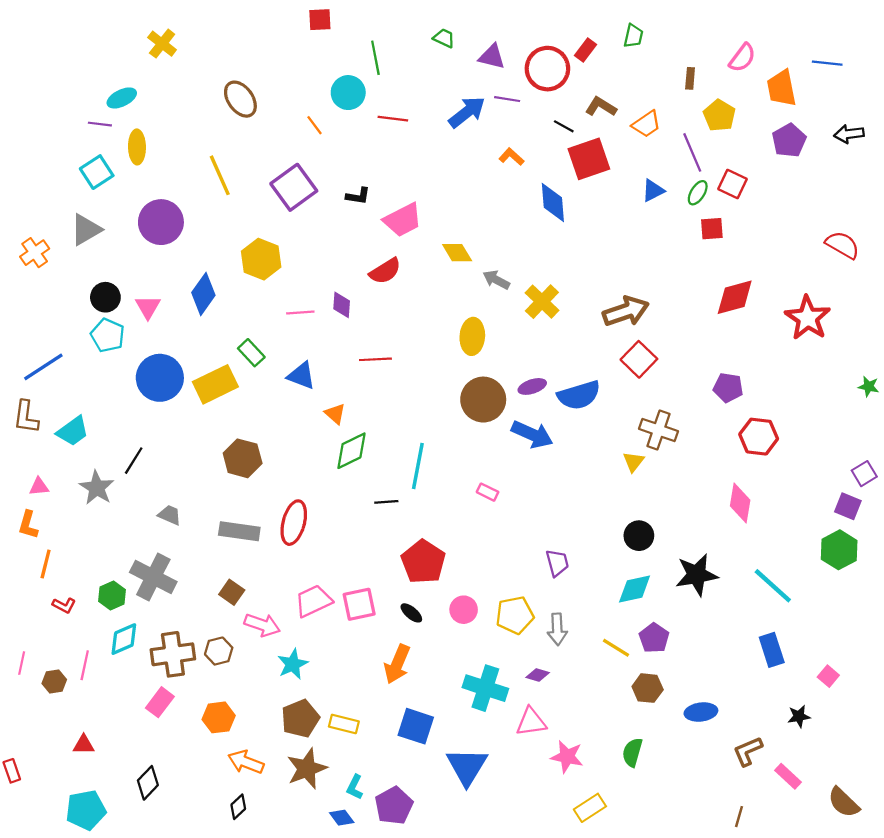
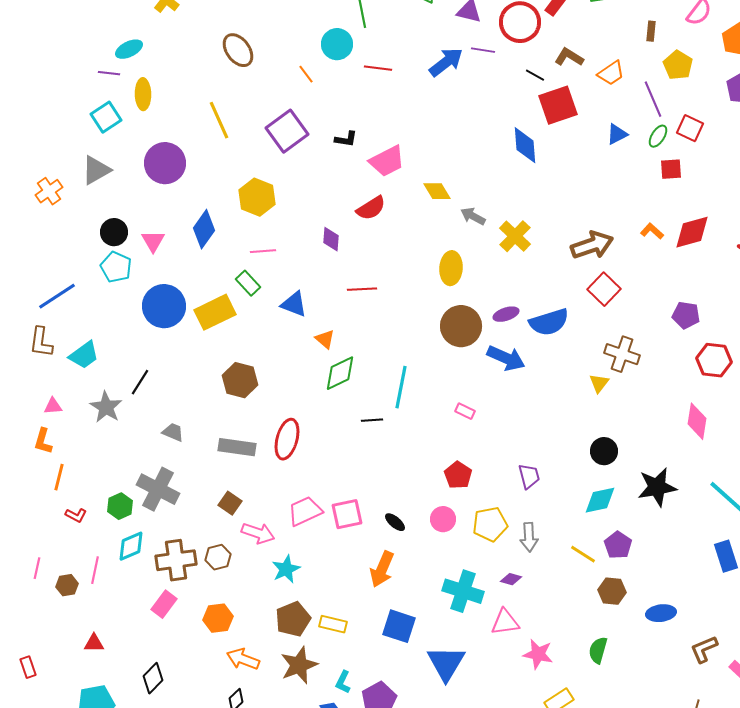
orange L-shape: (512, 157) -> (652, 231), moved
pink line: (300, 312) -> (263, 251), moved
red pentagon: (423, 562) -> (458, 475), moved, size x0.7

